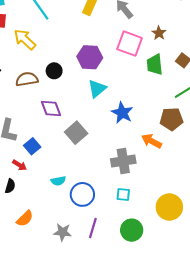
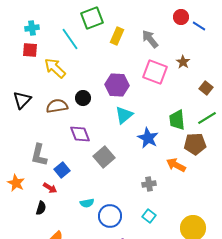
green trapezoid: (155, 65) -> (177, 120), moved
gray cross: (123, 161) -> (149, 184), size x0.6
cyan square: (123, 194) -> (149, 216), turned 32

